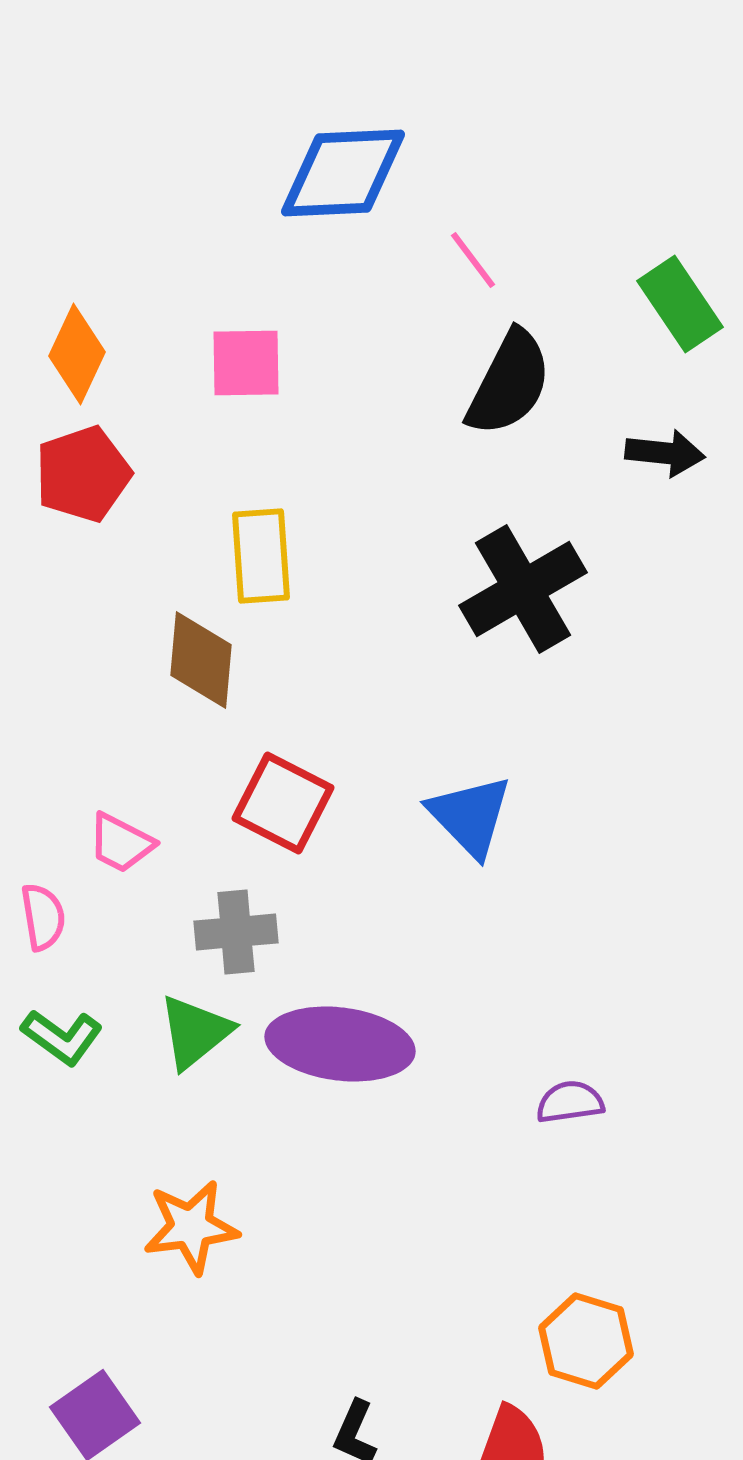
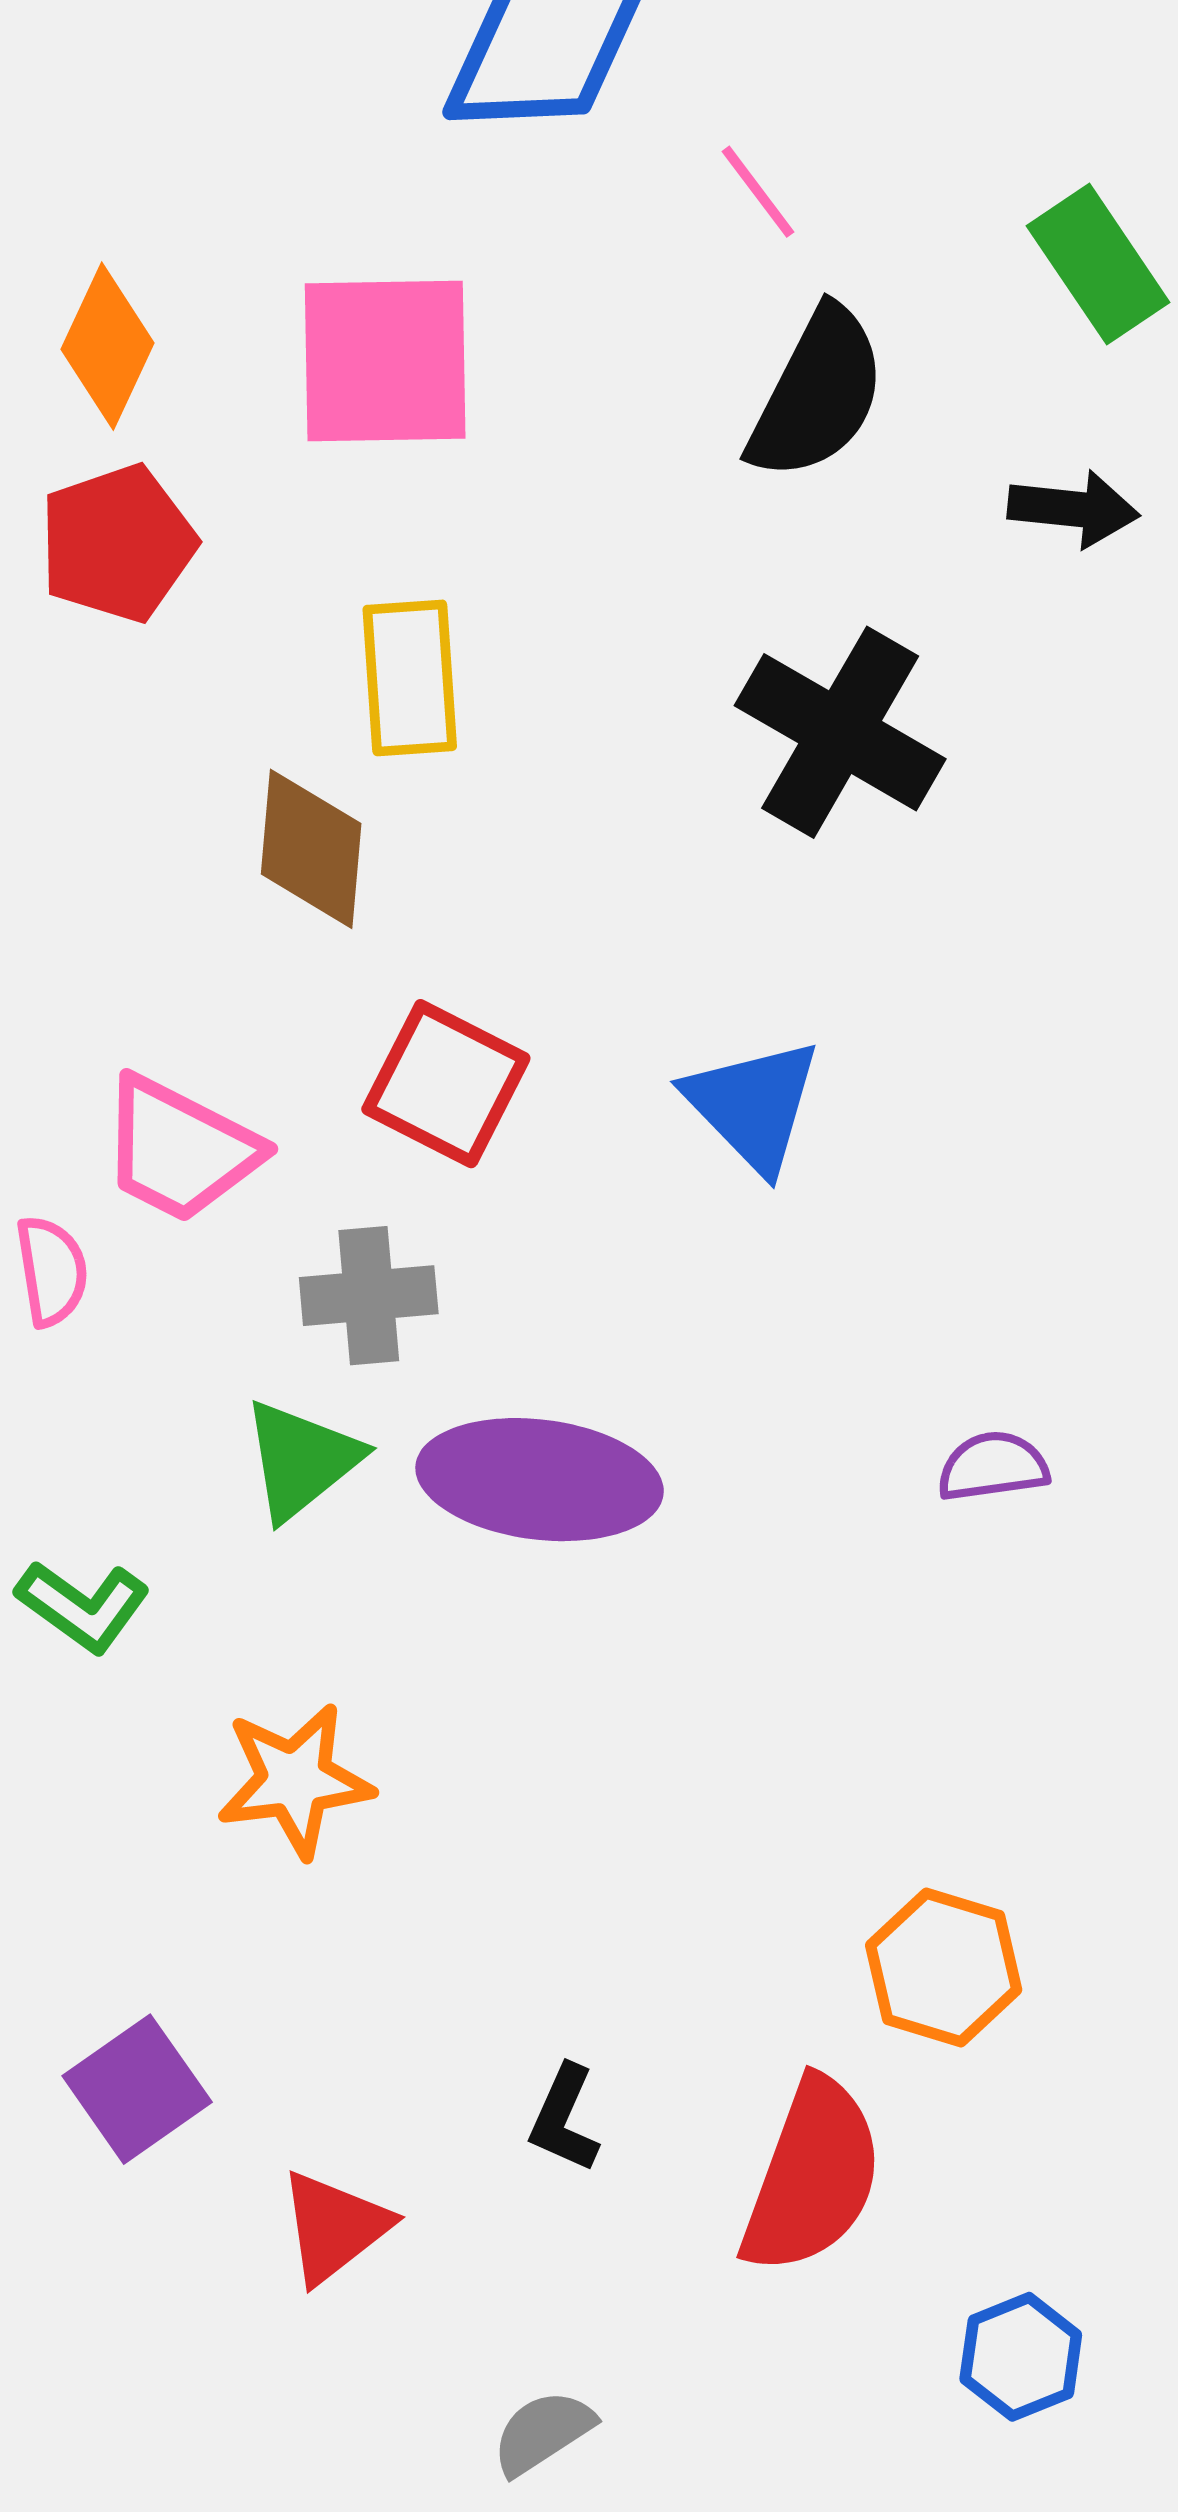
pink square: (246, 363) -> (385, 361), size x1.5
black cross: (523, 589) -> (840, 732), turned -30
pink trapezoid: (121, 843) -> (180, 1149), size x1.5
green L-shape: (62, 1037) -> (83, 1606), moved
purple semicircle: (570, 1102) -> (993, 1466), moved

